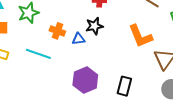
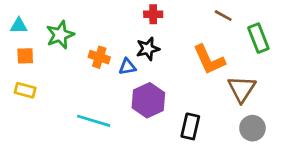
cyan line: (38, 54) -> (94, 121), moved
purple hexagon: (85, 80) -> (148, 100), moved

